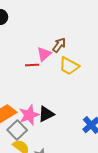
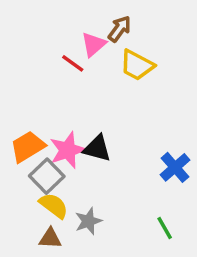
red line: (32, 65) -> (73, 63), turned 40
black triangle: (46, 114) -> (97, 148), turned 42

